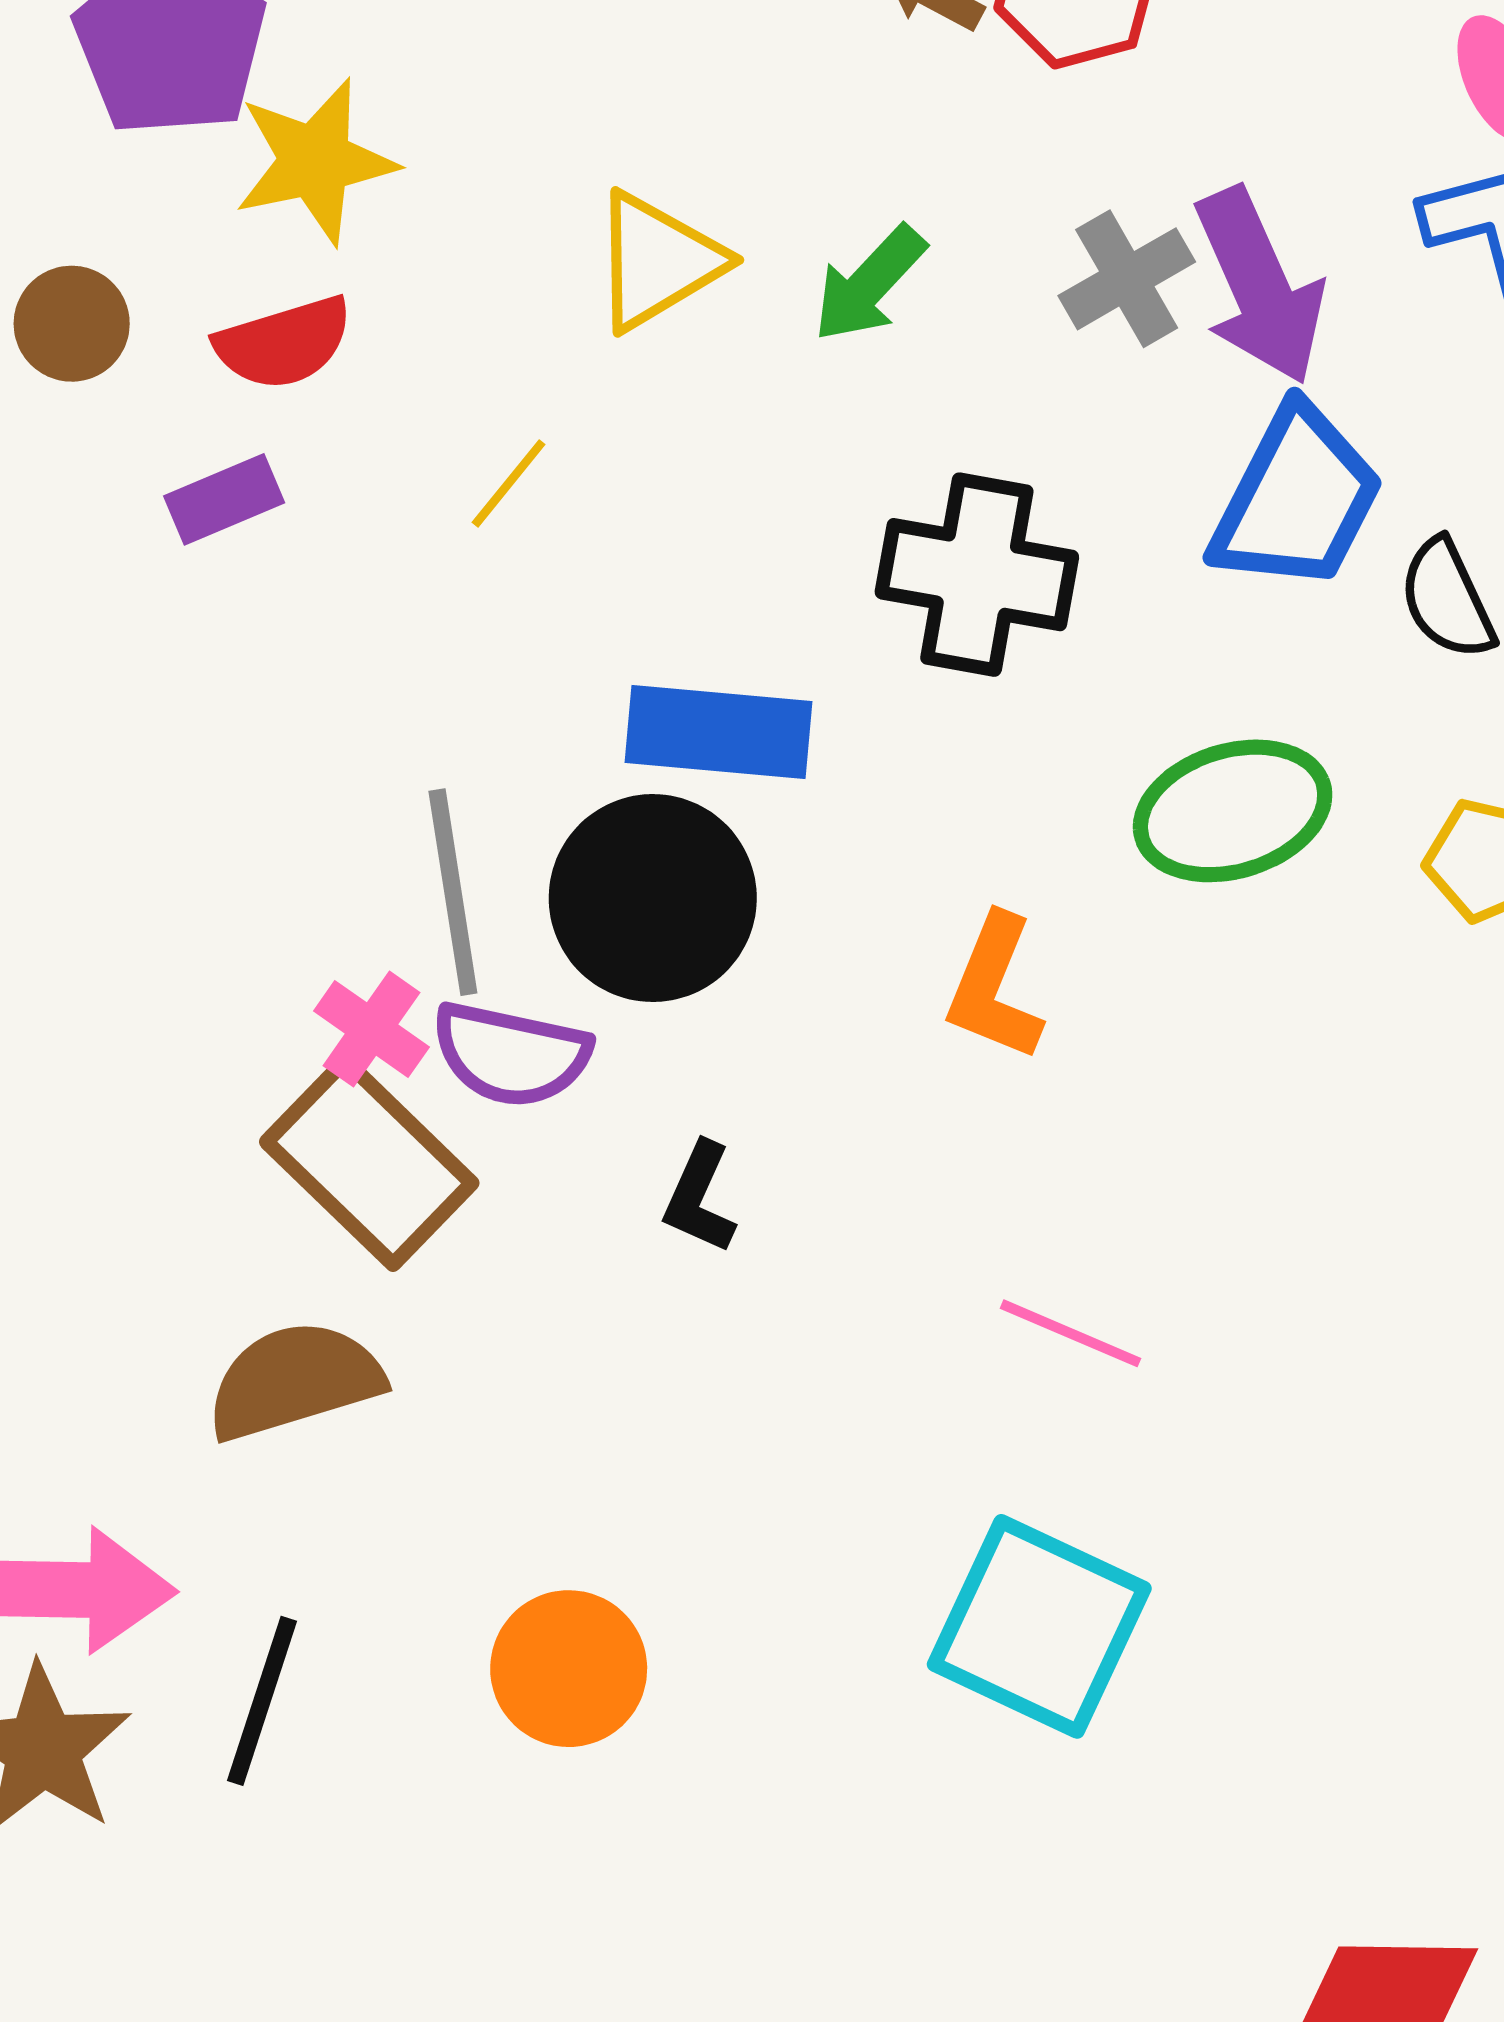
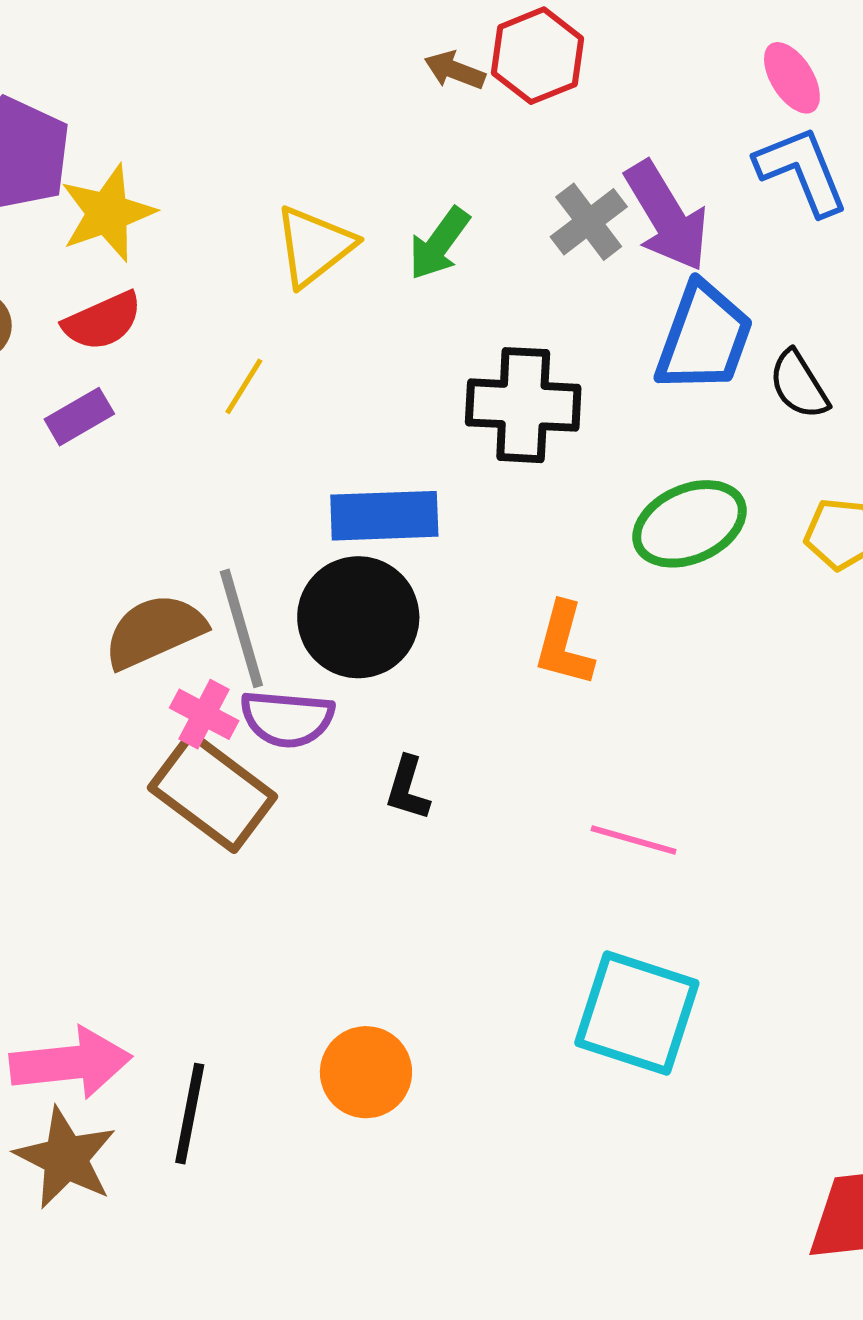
brown semicircle: (294, 1381) -> (154, 631), moved

